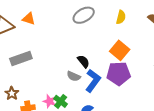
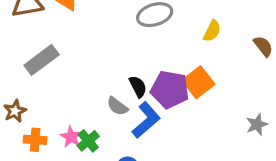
gray rectangle: (21, 58) -> (42, 60), turned -30
purple pentagon: (119, 74) -> (170, 89), moved

